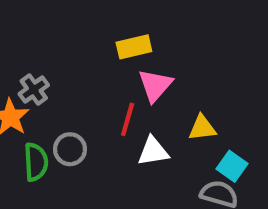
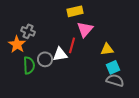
gray cross: (34, 90) -> (28, 31), turned -32
white triangle: (153, 151) -> (60, 54), moved
cyan square: (232, 166) -> (113, 67), moved, turned 32

